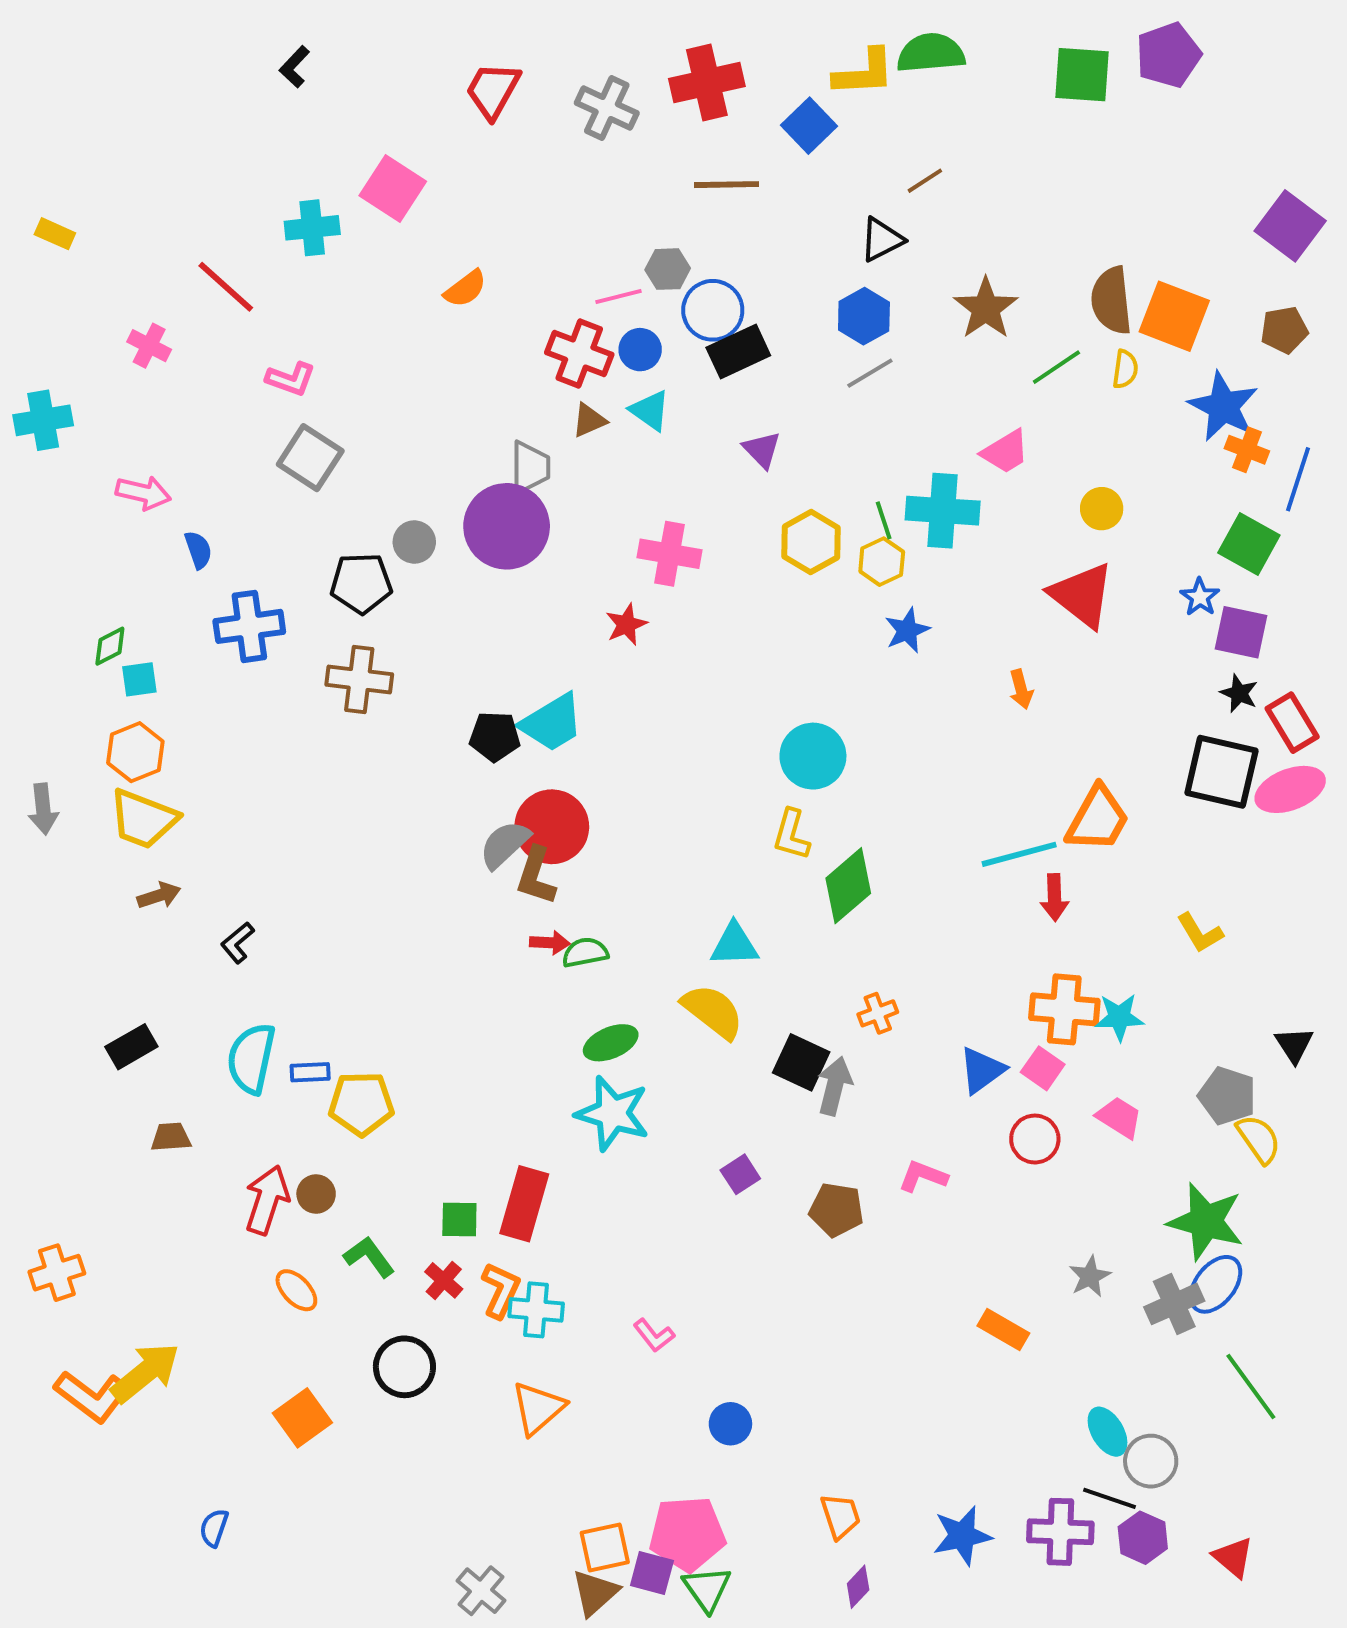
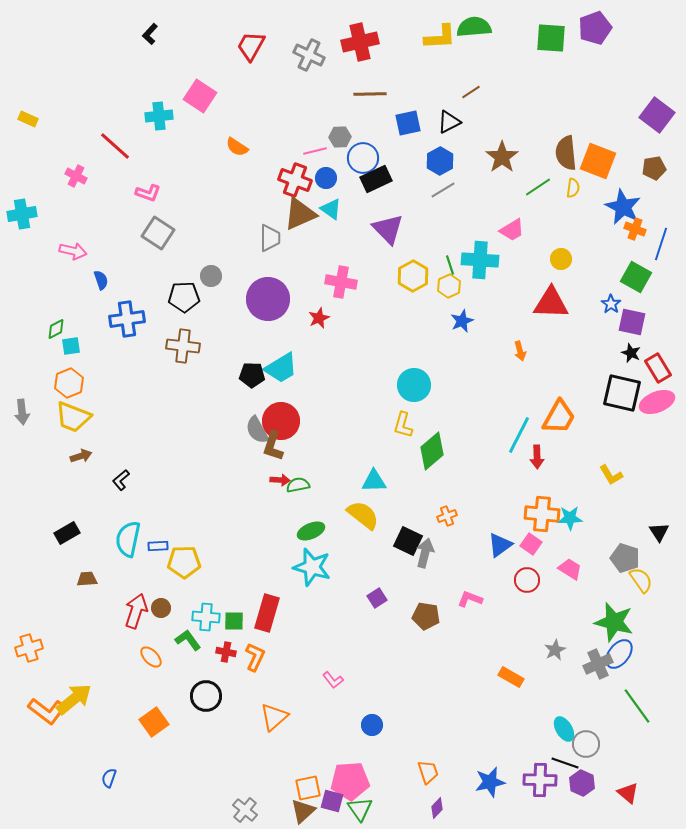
blue square: (809, 126) -> (408, 123), moved, turned 32
orange semicircle: (465, 289) -> (237, 147), turned 70
brown triangle: (589, 420) -> (300, 214), size x1.8
purple triangle: (762, 450) -> (388, 229), size x1.6
purple circle: (507, 526) -> (268, 299), moved
red triangle: (1082, 595) -> (551, 303), turned -36
gray semicircle: (505, 844) -> (257, 430), turned -76
cyan line: (1019, 854) -> (519, 435), turned -48
red cross: (444, 1280) -> (226, 652), turned -30
cyan cross: (536, 1310) -> (206, 617), moved

